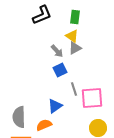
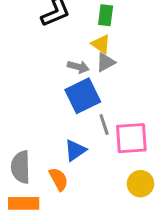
gray arrow: (57, 51) -> (78, 67), turned -32
blue square: (60, 70) -> (83, 96), size x1.6
orange semicircle: (44, 125) -> (59, 179), turned 84

